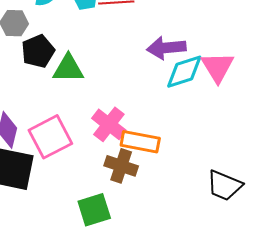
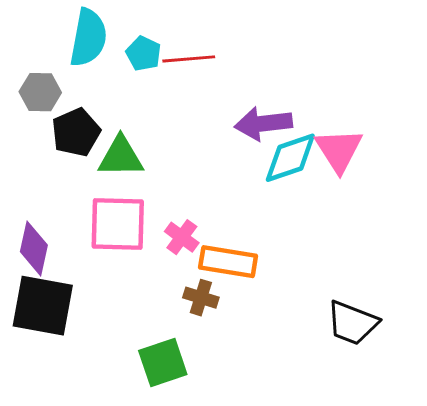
pink cross: (109, 124) -> (182, 237), size x0.7
pink square: (50, 137) -> (118, 224), moved, turned 30
brown cross: (121, 166) -> (201, 298), size x0.7

